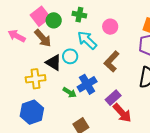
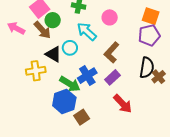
green circle: (54, 20) -> (53, 20), moved
green arrow: (70, 92) -> (70, 84), size x1.5
purple rectangle: (113, 98) -> (112, 77), moved
blue hexagon: (32, 112) -> (64, 101), moved

